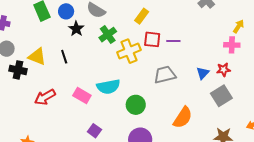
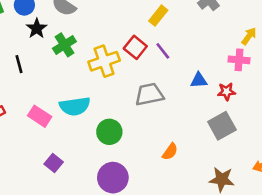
yellow rectangle: (142, 16) -> (158, 16), moved
green cross: (108, 35) -> (64, 45), moved
red square: (152, 39) -> (135, 47), turned 30
purple line: (173, 41) -> (163, 51), turned 48
blue triangle: (203, 73) -> (199, 80), moved, turned 40
orange semicircle: (183, 118) -> (170, 152), size x0.6

